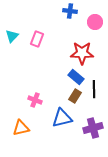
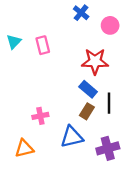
blue cross: (70, 11) -> (81, 13), turned 32
pink rectangle: (37, 39) -> (43, 45), turned -35
pink cross: (35, 100) -> (40, 116), turned -32

